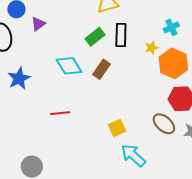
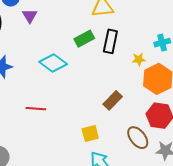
purple triangle: (38, 24) -> (30, 16), turned -35
cyan diamond: (69, 66) -> (53, 63), turned -32
brown rectangle: (102, 69) -> (113, 100), moved

